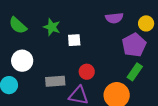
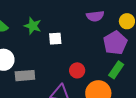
red circle: (87, 72) -> (77, 70), moved
gray rectangle: (55, 81) -> (25, 76), moved

